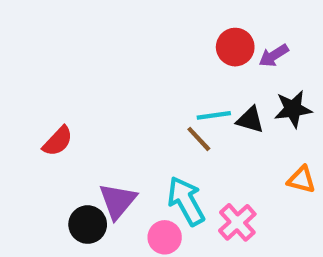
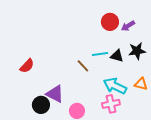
brown line: (199, 139) -> (83, 66), moved
purple triangle: (118, 201) -> (55, 94), turned -42
cyan arrow: (186, 201) -> (115, 86), moved, turned -35
pink cross: (237, 222) -> (111, 104), turned 30

